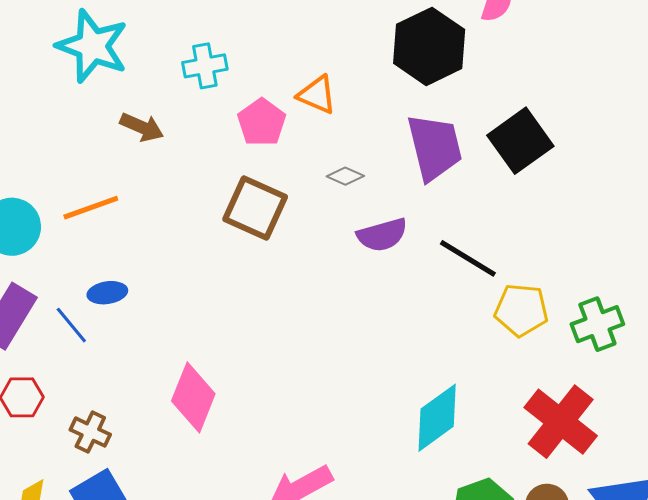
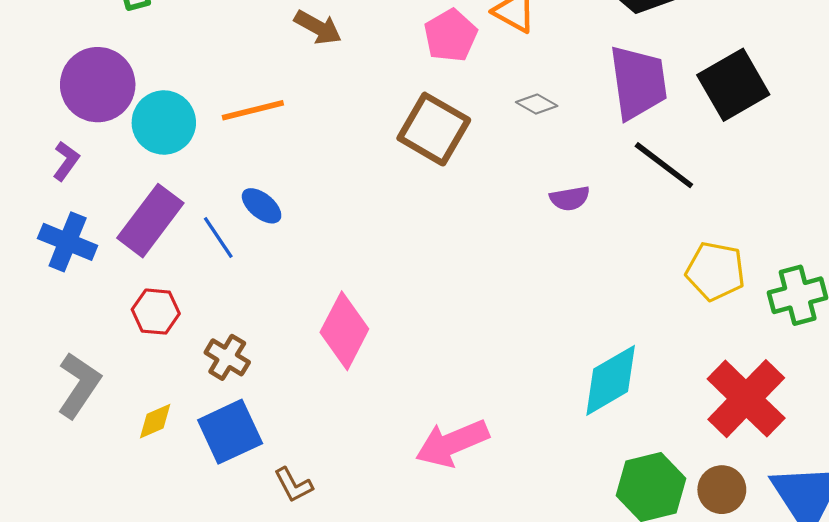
purple semicircle: (382, 235) -> (570, 198), moved, size x0.7
black line: (468, 258) -> (664, 165), moved
blue ellipse: (107, 293) -> (262, 206), turned 42

